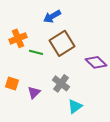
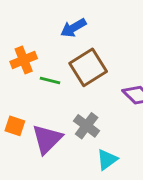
purple triangle: (34, 92) -> (47, 139), size x1.6

